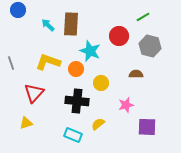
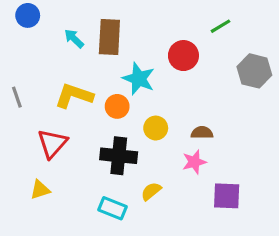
gray hexagon: (150, 46) -> (254, 71), moved
brown semicircle: (136, 74) -> (202, 133), moved

